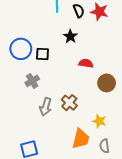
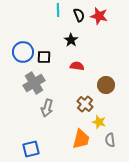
red semicircle: (86, 63) -> (77, 66), moved
gray cross: (32, 81) -> (34, 83), size x1.5
brown cross: (69, 103) -> (85, 104), moved
gray semicircle: (104, 146) -> (110, 140), moved

